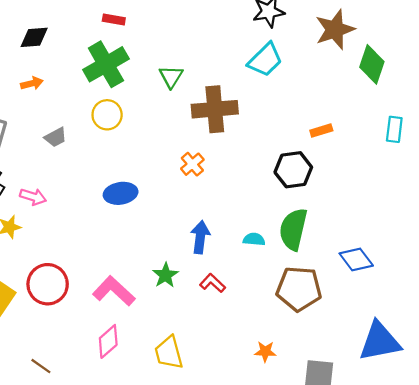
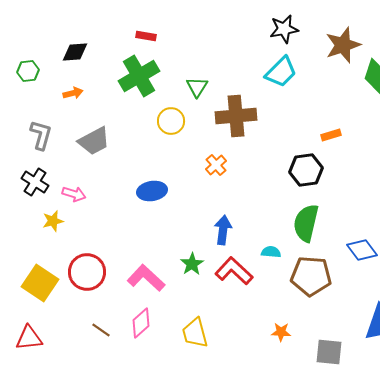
yellow circle: (107, 115) -> (171, 121), moved
gray trapezoid: (55, 137) -> (94, 141), size x1.6
cyan semicircle: (254, 239) -> (271, 252), moved
red L-shape: (213, 283) -> (234, 271), size x1.6
brown line: (41, 366) -> (101, 330), moved

